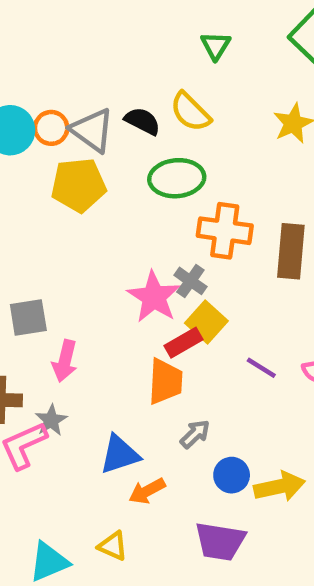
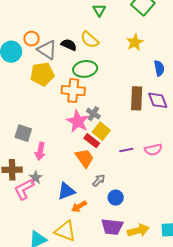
orange circle: (51, 128) -> (31, 39), moved
orange cross: (225, 231) -> (73, 91), moved
gray square: (28, 317) -> (23, 133), turned 30
red rectangle: (184, 343) -> (92, 141), turned 70
purple line: (261, 368) -> (126, 150), turned -40
orange trapezoid: (165, 381) -> (85, 158), turned -35
yellow arrow: (280, 487) -> (138, 230), moved
yellow triangle: (113, 546) -> (65, 231), size x1.6

